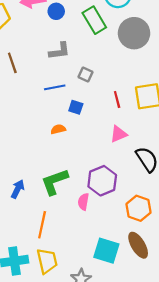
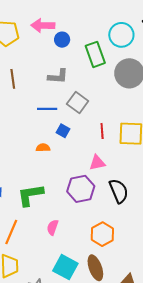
gray square: (85, 75) -> (78, 103), size x1.5
purple hexagon: (102, 181) -> (81, 189), moved
pink semicircle: (83, 202) -> (53, 227), moved

